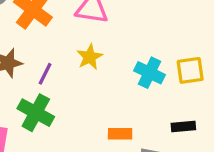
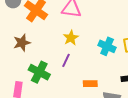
purple line: (45, 74) -> (66, 60), moved

